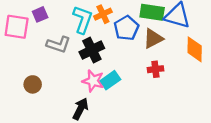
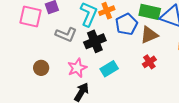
red cross: (155, 69) -> (149, 62), turned -32
pink star: (93, 81) -> (77, 68), moved, turned 30

